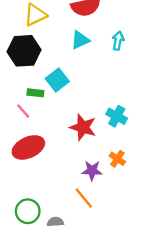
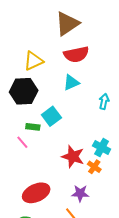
cyan arrow: (118, 41) -> (104, 101), moved
red ellipse: (28, 147) -> (36, 193), moved
orange cross: (117, 159) -> (94, 167), moved

